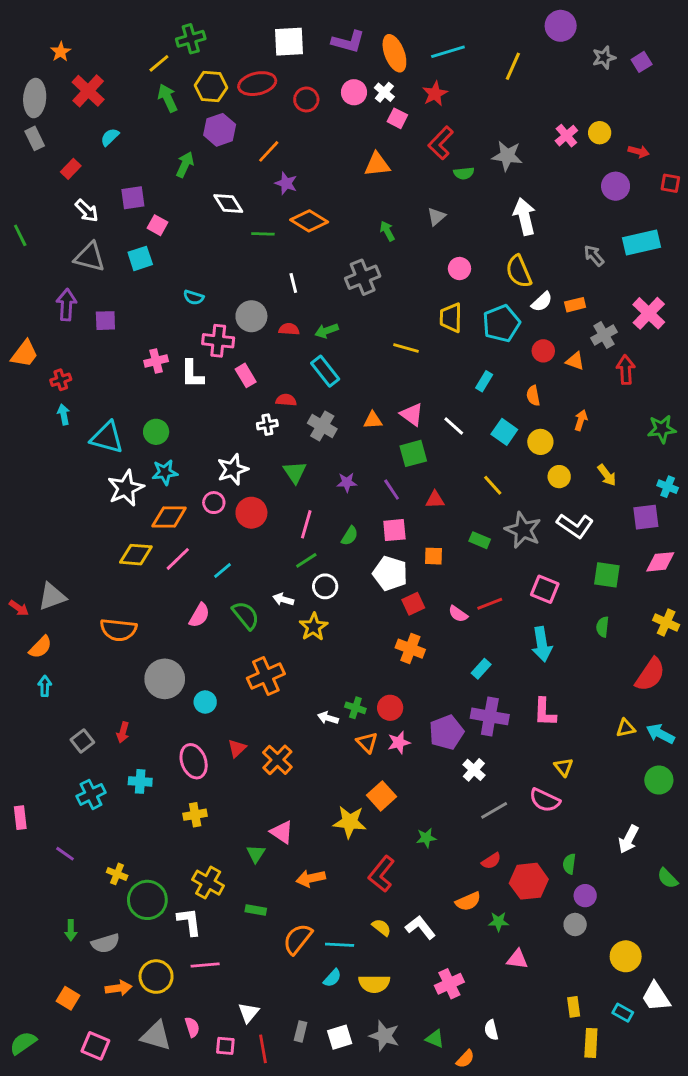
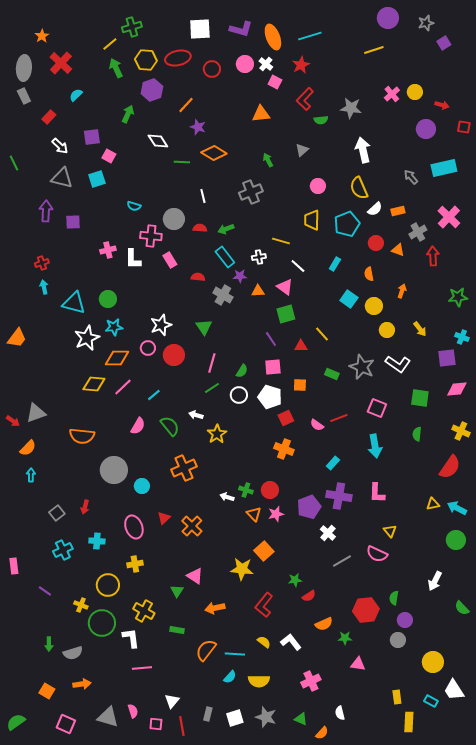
gray star: (604, 58) -> (426, 23), moved
yellow line: (513, 66) -> (374, 50), moved, turned 48
orange trapezoid: (25, 354) -> (17, 338), moved
white cross: (267, 425) -> (259, 257), moved
white line: (454, 426) -> (298, 266), moved
purple star: (347, 482) -> (240, 276), moved
yellow line: (493, 485) -> (322, 334), moved
white circle: (325, 586) -> (239, 395), moved
red semicircle: (491, 861) -> (309, 596), moved
yellow circle: (156, 977) -> (108, 585), moved

